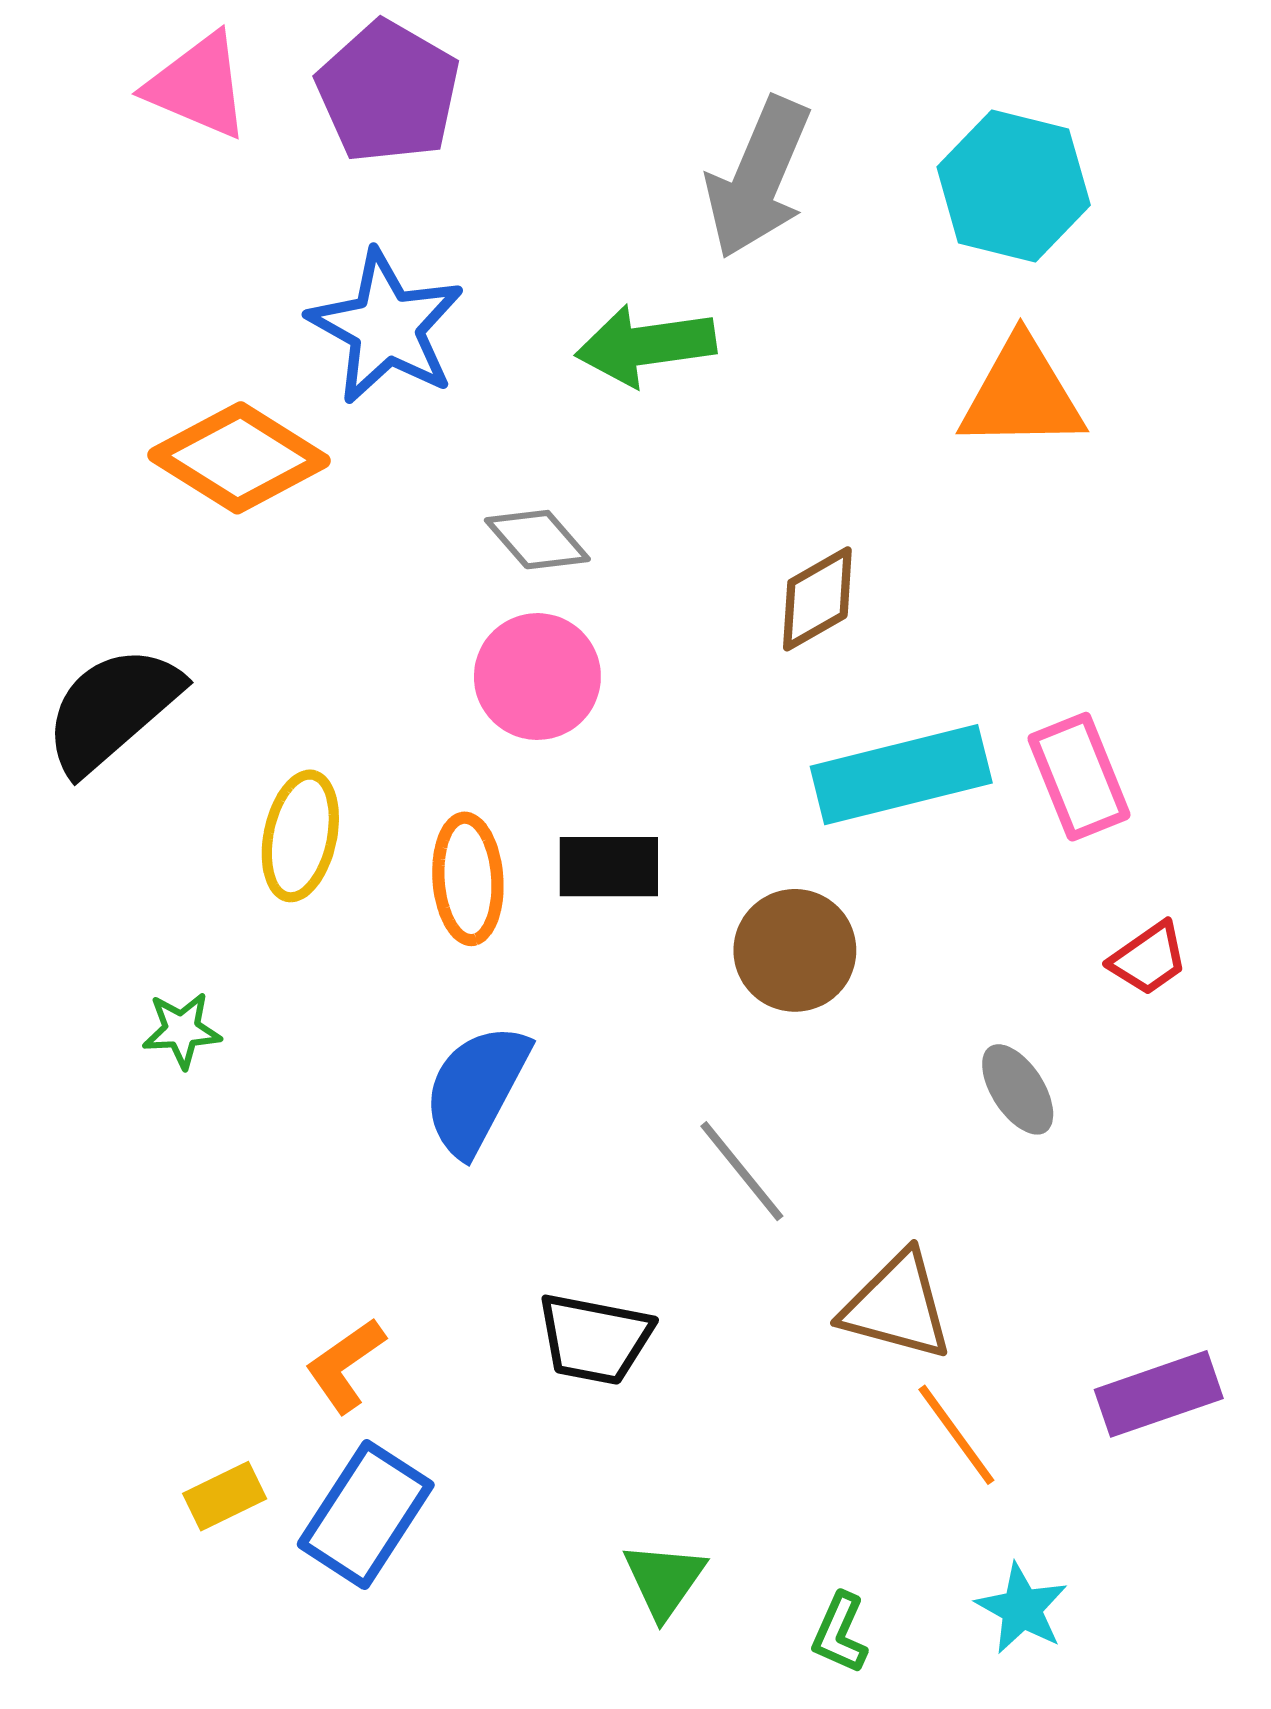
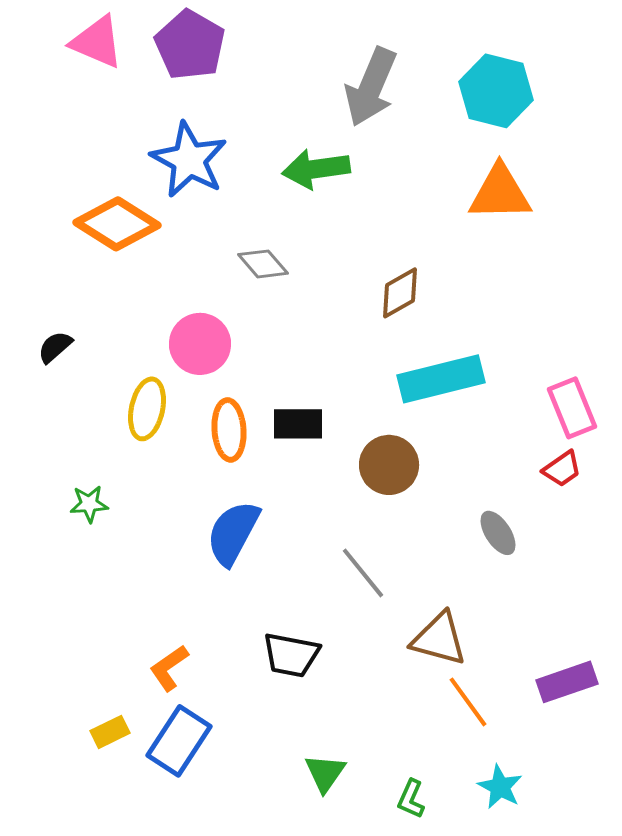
pink circle: (537, 677) -> (200, 344), moved
black semicircle: (112, 709) -> (55, 347), size x0.5
pink rectangle: (1079, 777) -> (572, 408), moved

